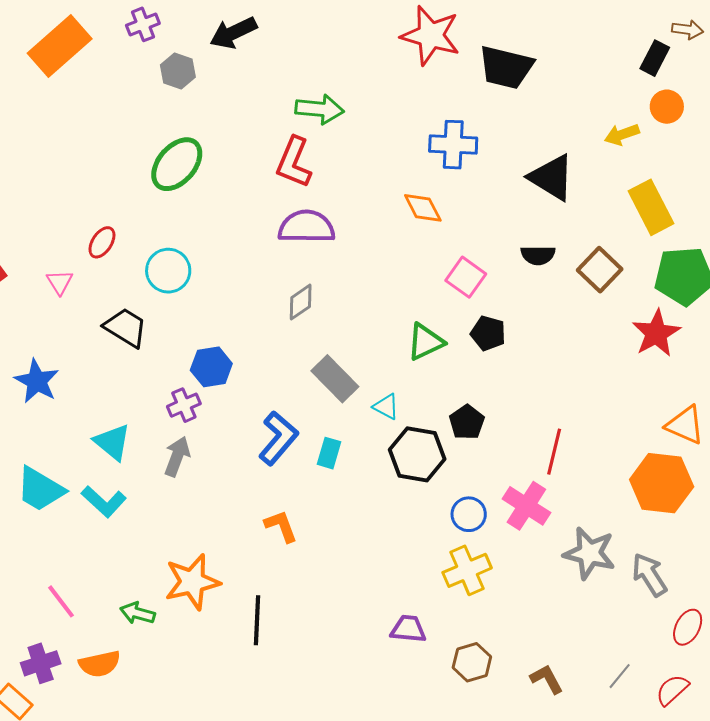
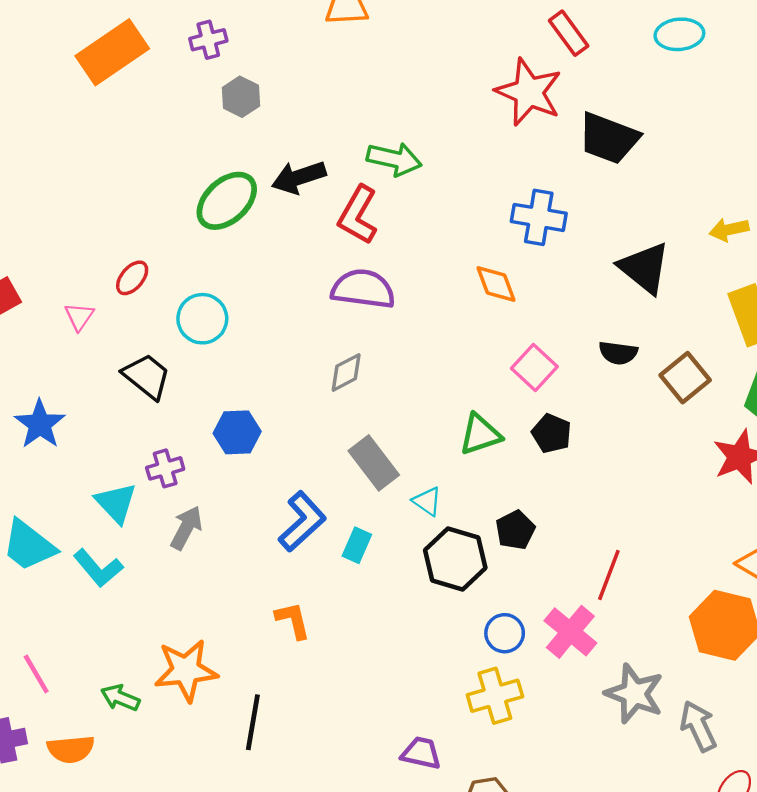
black arrow: (233, 33) -> (299, 177), moved
purple cross: (184, 405) -> (165, 468), moved

